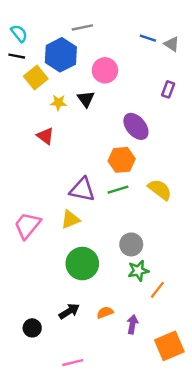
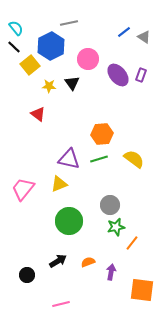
blue line: (148, 38) -> (124, 32), turned -56
black line: (17, 56) -> (14, 47), turned 32
purple ellipse: (136, 126) -> (118, 75), moved
orange square: (169, 346) -> (142, 290), turned 30

